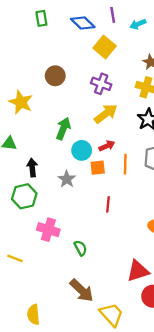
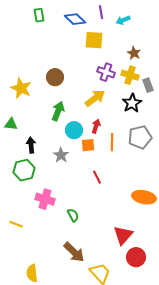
yellow square: (105, 47) -> (94, 40), turned -36
brown circle: (55, 76) -> (55, 77), moved
purple cross: (101, 84) -> (106, 72), moved
red arrow: (107, 146) -> (96, 126), turned -48
red line: (108, 204) -> (97, 177), turned -32
red triangle: (138, 271) -> (123, 235), turned -30

